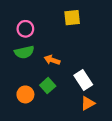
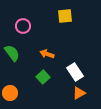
green semicircle: (24, 52) -> (12, 53), moved, turned -114
orange circle: (25, 94) -> (10, 93), moved

